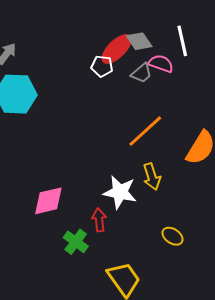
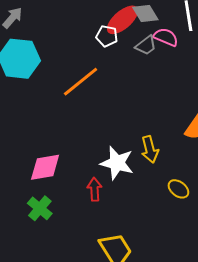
orange line: (145, 131) -> (81, 82), moved
yellow ellipse: (173, 236) -> (178, 189), moved
green cross: (76, 242) -> (40, 208), moved

